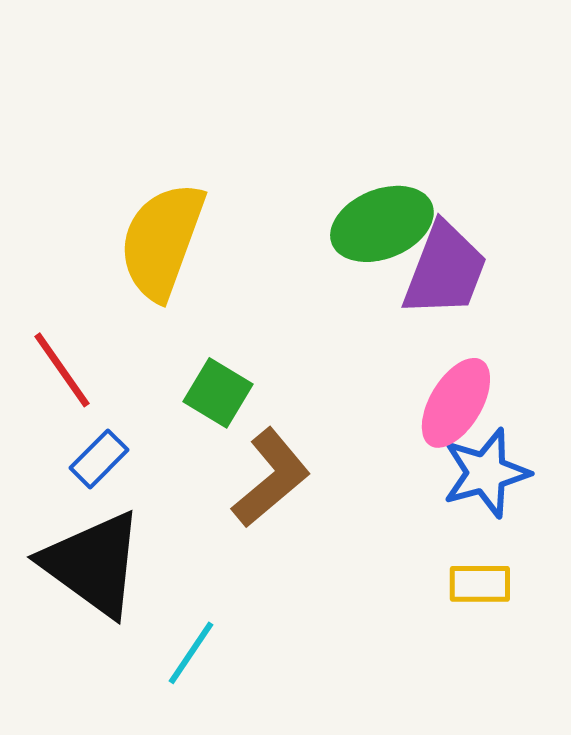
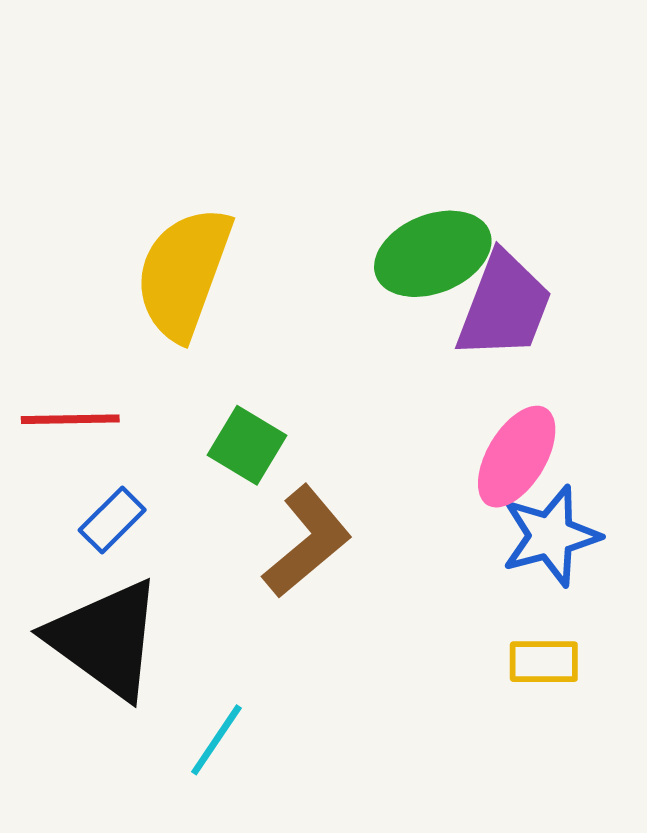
red line: (62, 370) -> (70, 419), turned -56

